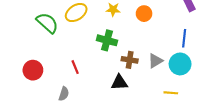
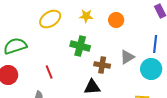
green semicircle: (47, 23) -> (15, 46), moved, turned -60
gray triangle: (155, 61) -> (127, 57), moved

